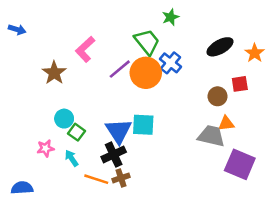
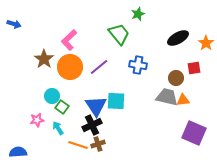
blue cross: (171, 63) -> (138, 65), moved, turned -30
purple line: (120, 69) -> (99, 67), moved
orange circle: (146, 73) -> (70, 67), moved
gray trapezoid: (211, 136) -> (167, 97), moved

